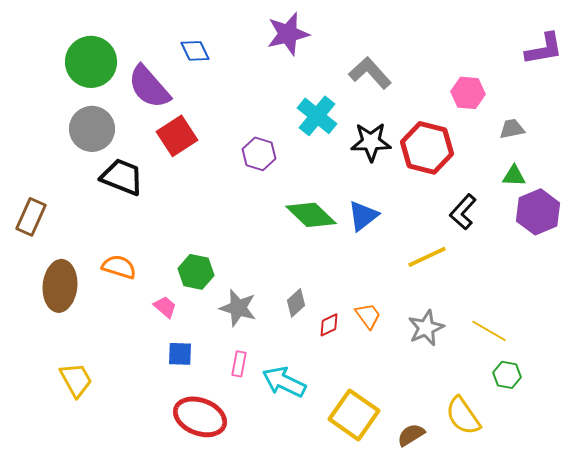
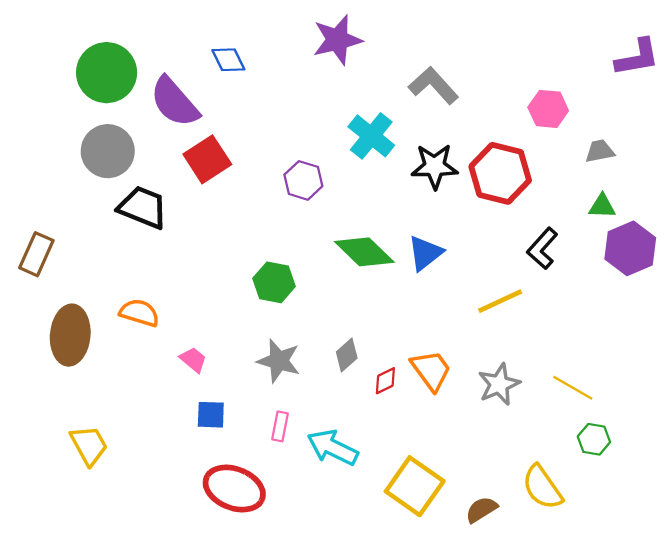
green hexagon: (196, 272) -> (274, 282), moved
orange trapezoid: (368, 316) -> (431, 370), size x1.4

